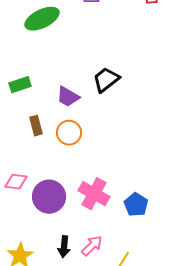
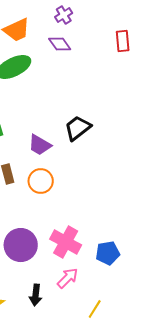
blue pentagon: (136, 205) -> (108, 253), turned 30
pink arrow: (92, 246) -> (68, 278), moved

